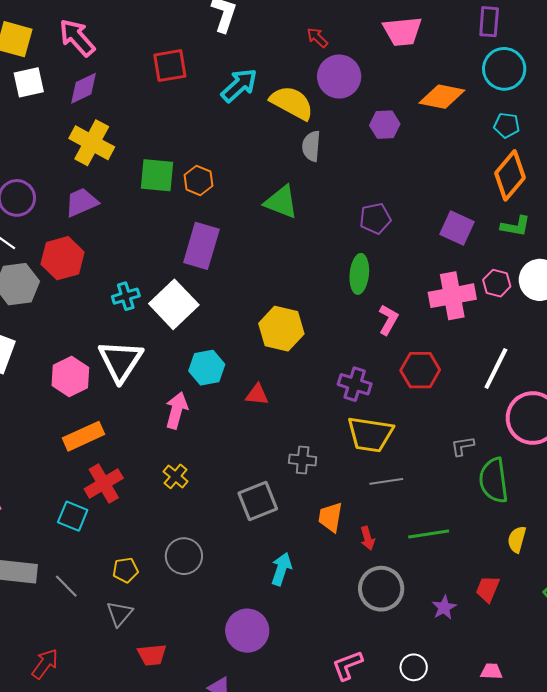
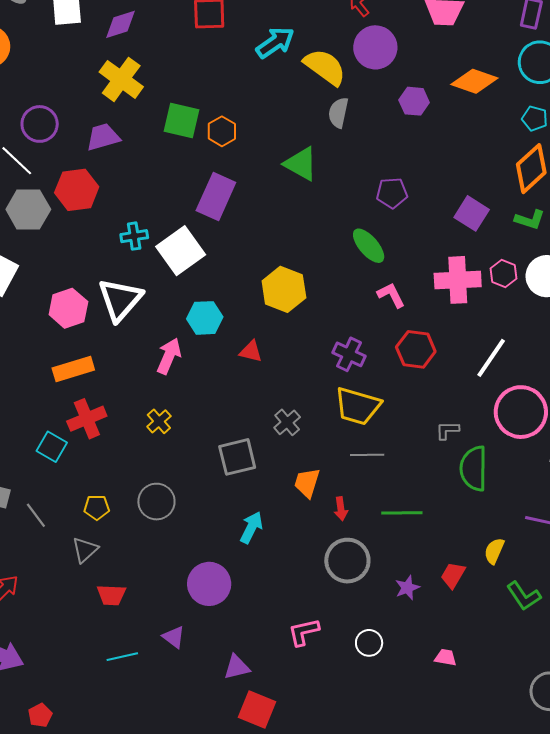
green ellipse: (359, 274) -> (369, 246), turned -54
pink L-shape: (388, 320) -> (391, 295), turned -64
gray cross: (303, 460) -> (287, 422), turned 36
yellow semicircle: (517, 539) -> (494, 551), moved

